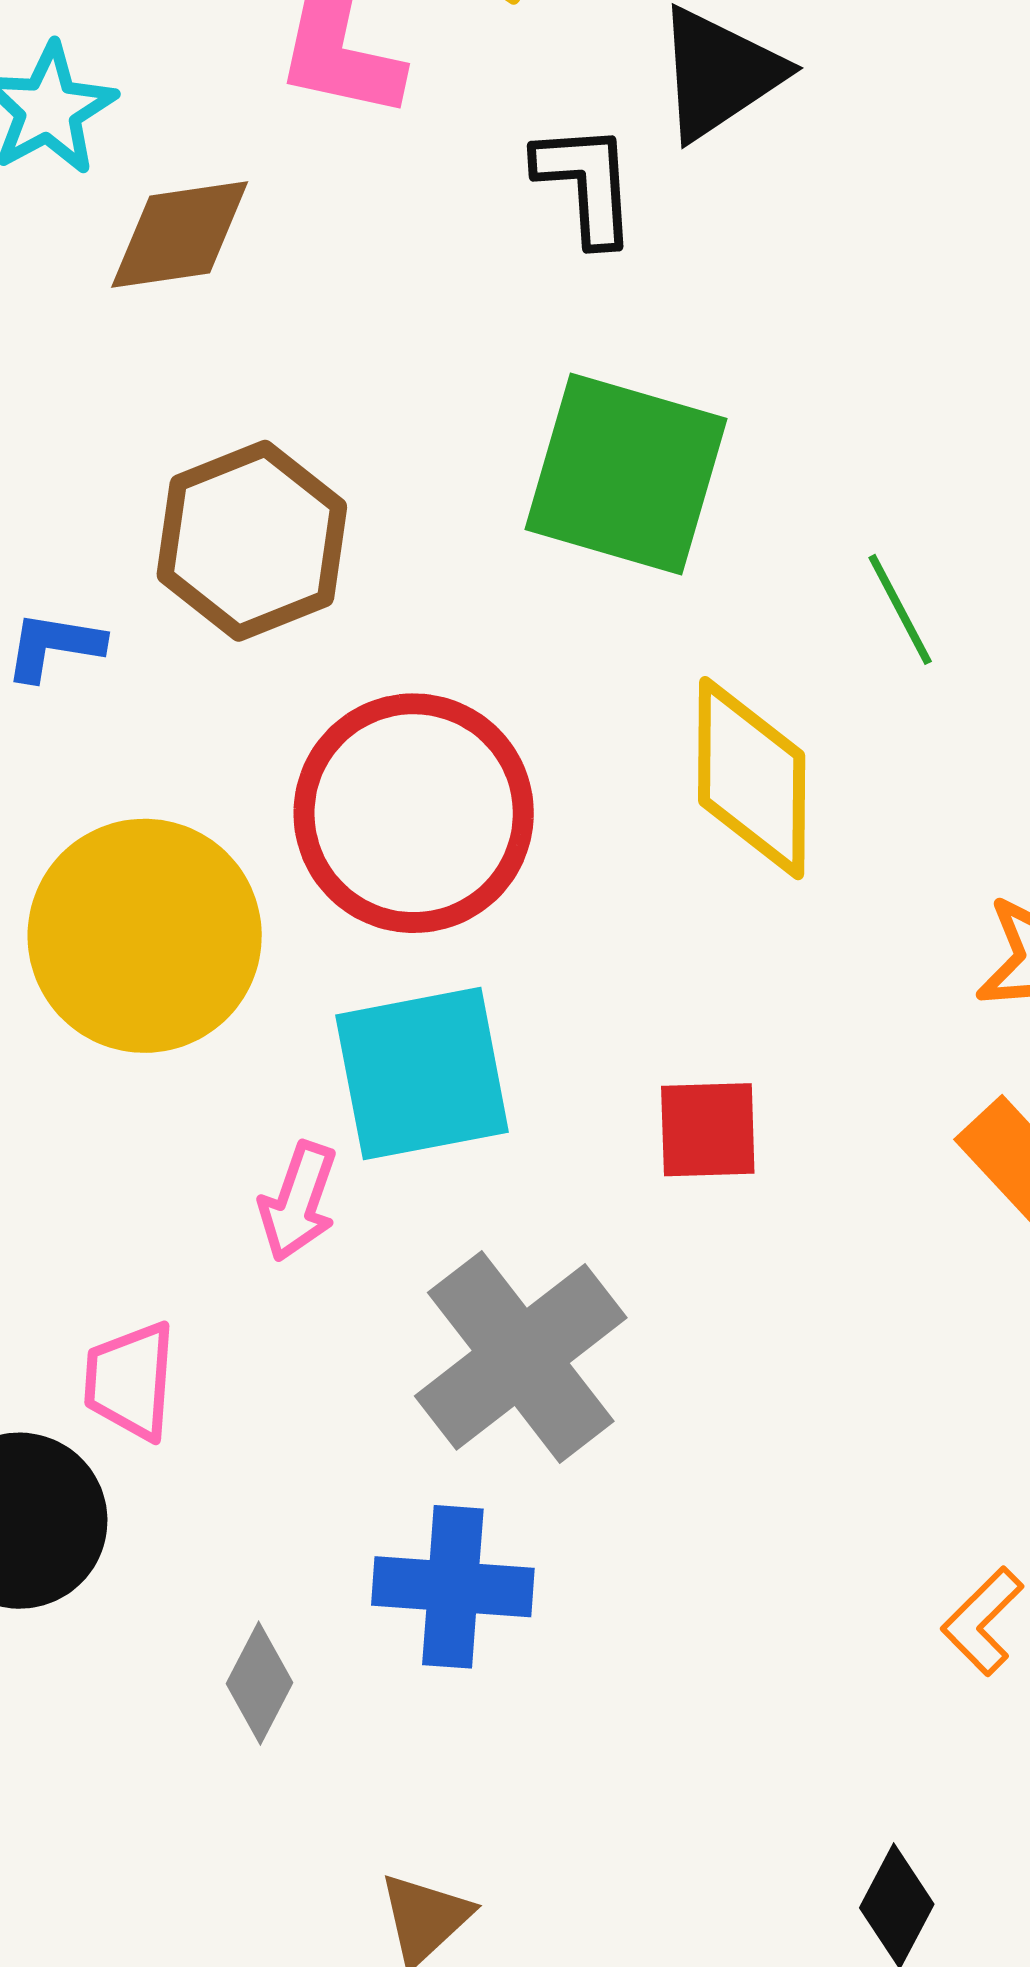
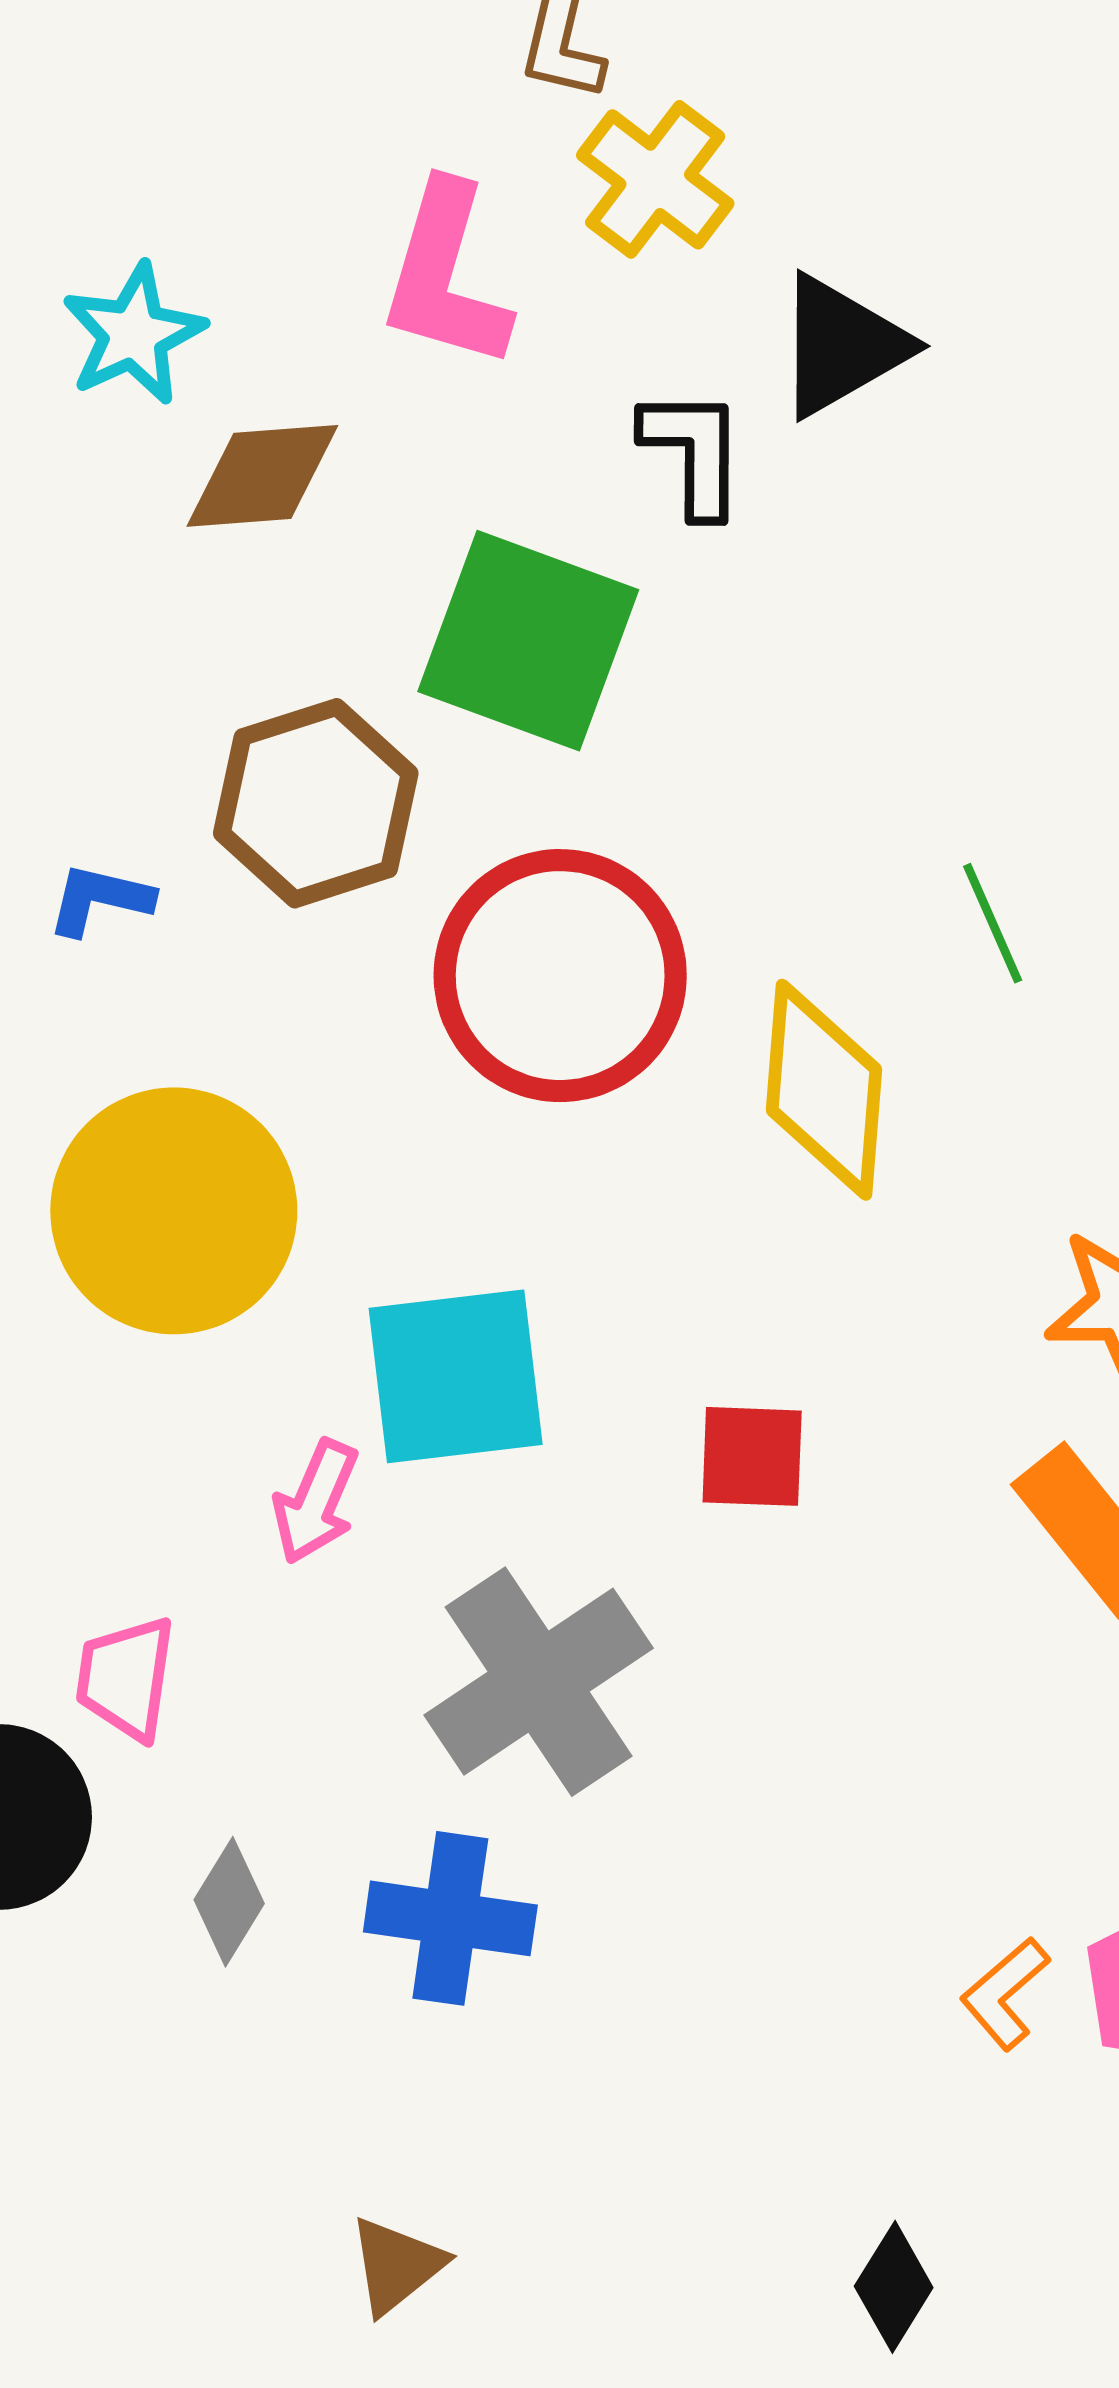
green square: (626, 474) -> (528, 641), moved
red circle: (414, 813) -> (560, 976), moved
gray diamond: (259, 1683) -> (229, 1902), moved

